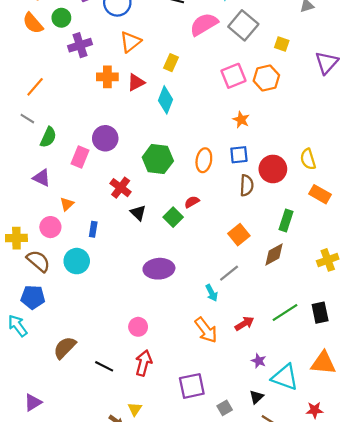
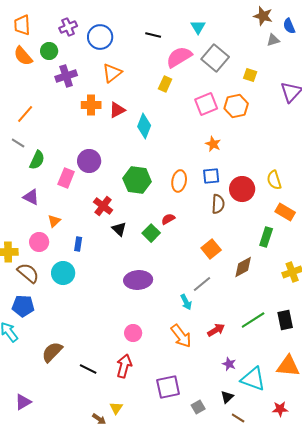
yellow rectangle: (171, 63) -> (165, 84), moved
green rectangle: (286, 220) -> (266, 237), moved
pink circle: (138, 327) -> (133, 333), moved

